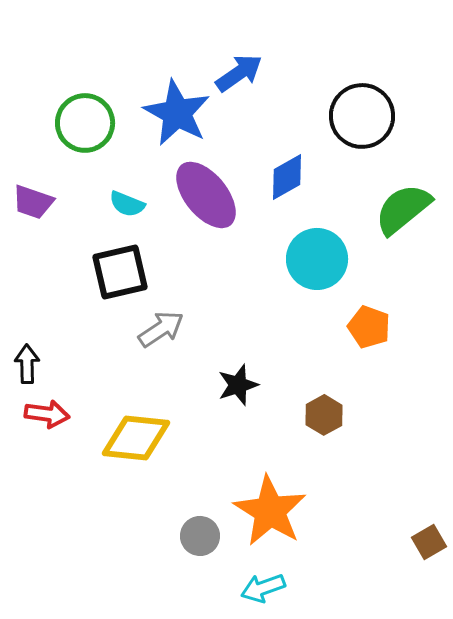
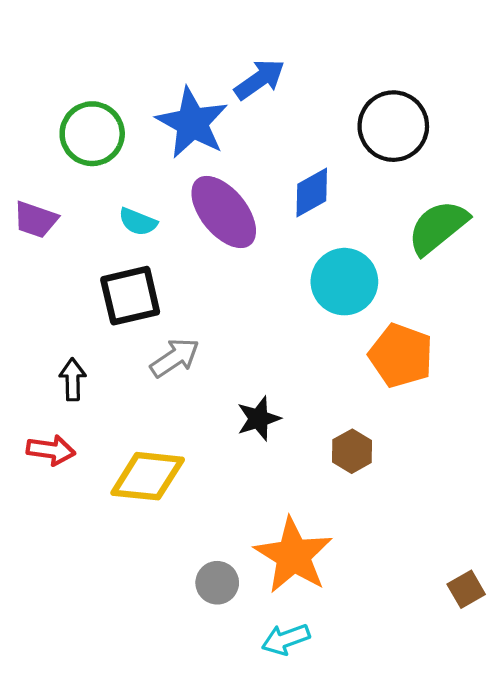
orange pentagon: (369, 327) -> (401, 356), size x1.4
black arrow: (27, 364) -> (73, 379), moved

